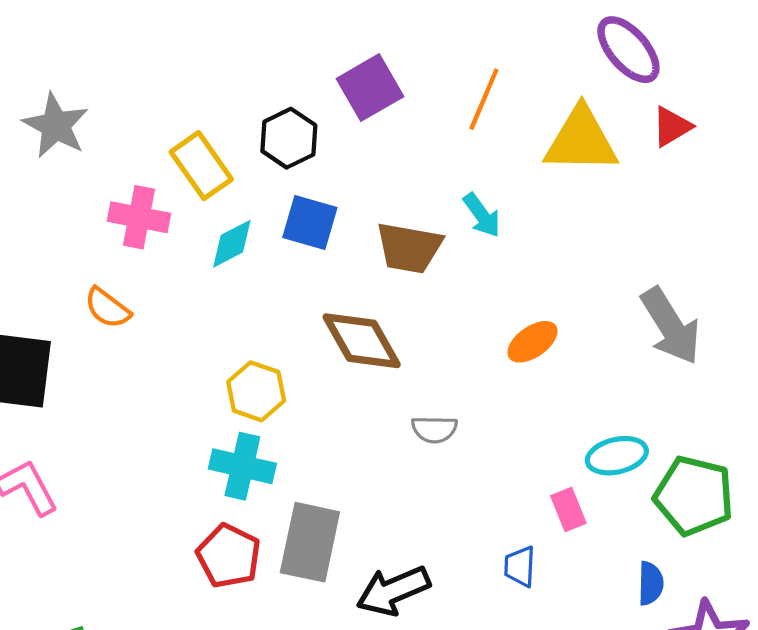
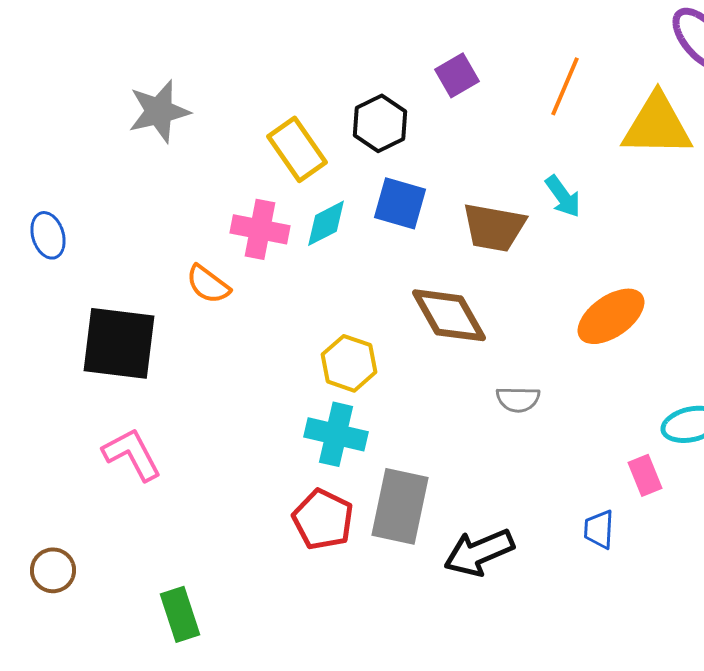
purple square: (370, 88) -> (457, 75), size x0.7
gray star: (56, 126) -> (159, 111), turned 30
pink cross: (139, 217) -> (260, 229), moved
orange ellipse: (532, 342) -> (611, 316), size x1.4

